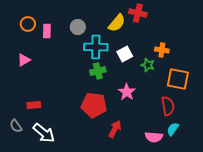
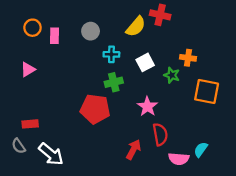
cyan cross: (96, 47) -> (111, 54), size x0.6
red rectangle: (34, 105) -> (30, 124), moved
red pentagon: (94, 105) -> (95, 109), moved
red semicircle: (168, 106) -> (160, 134), moved

